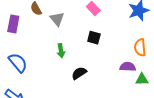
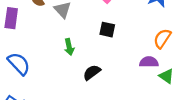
orange semicircle: (140, 48) -> (162, 38), turned 42
green triangle: (142, 79) -> (166, 76), turned 40

